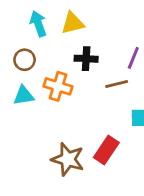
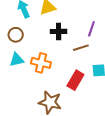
orange cross: (58, 86) -> (41, 63), moved
red rectangle: (106, 150) -> (75, 80), moved

